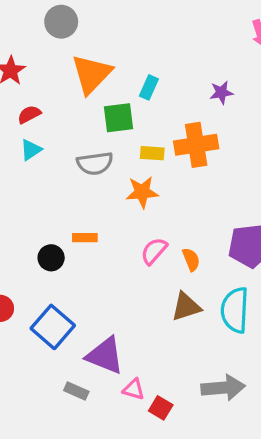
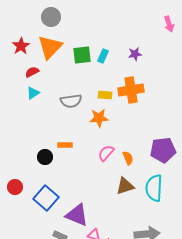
orange triangle: (92, 74) -> (50, 47), moved
purple star: (221, 93) -> (135, 54), moved
green square: (119, 118) -> (82, 55), moved

